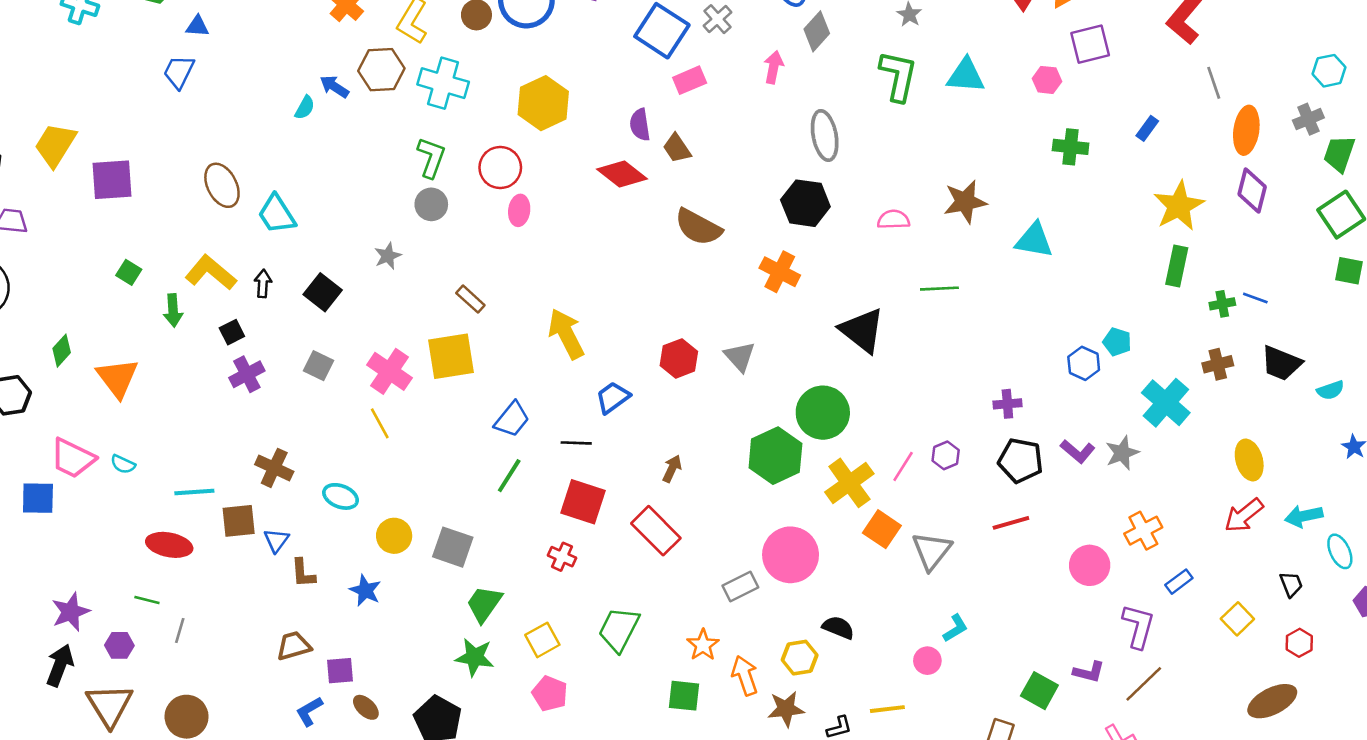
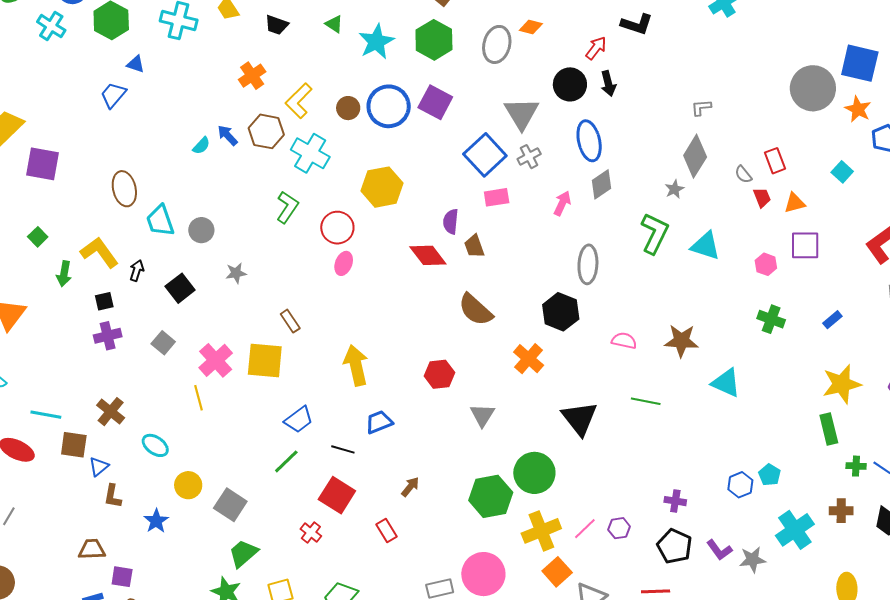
gray circle: (431, 204) -> (201, 230), moved
green rectangle: (1177, 266) -> (829, 429), turned -40
red hexagon: (679, 358) -> (439, 374), moved
red rectangle: (656, 531) -> (387, 530), size x0.6

